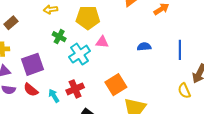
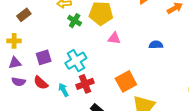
green cross: (59, 37) -> (75, 21), moved
cyan cross: (80, 54) -> (76, 61), moved
purple square: (32, 64) -> (44, 57), size x0.7

